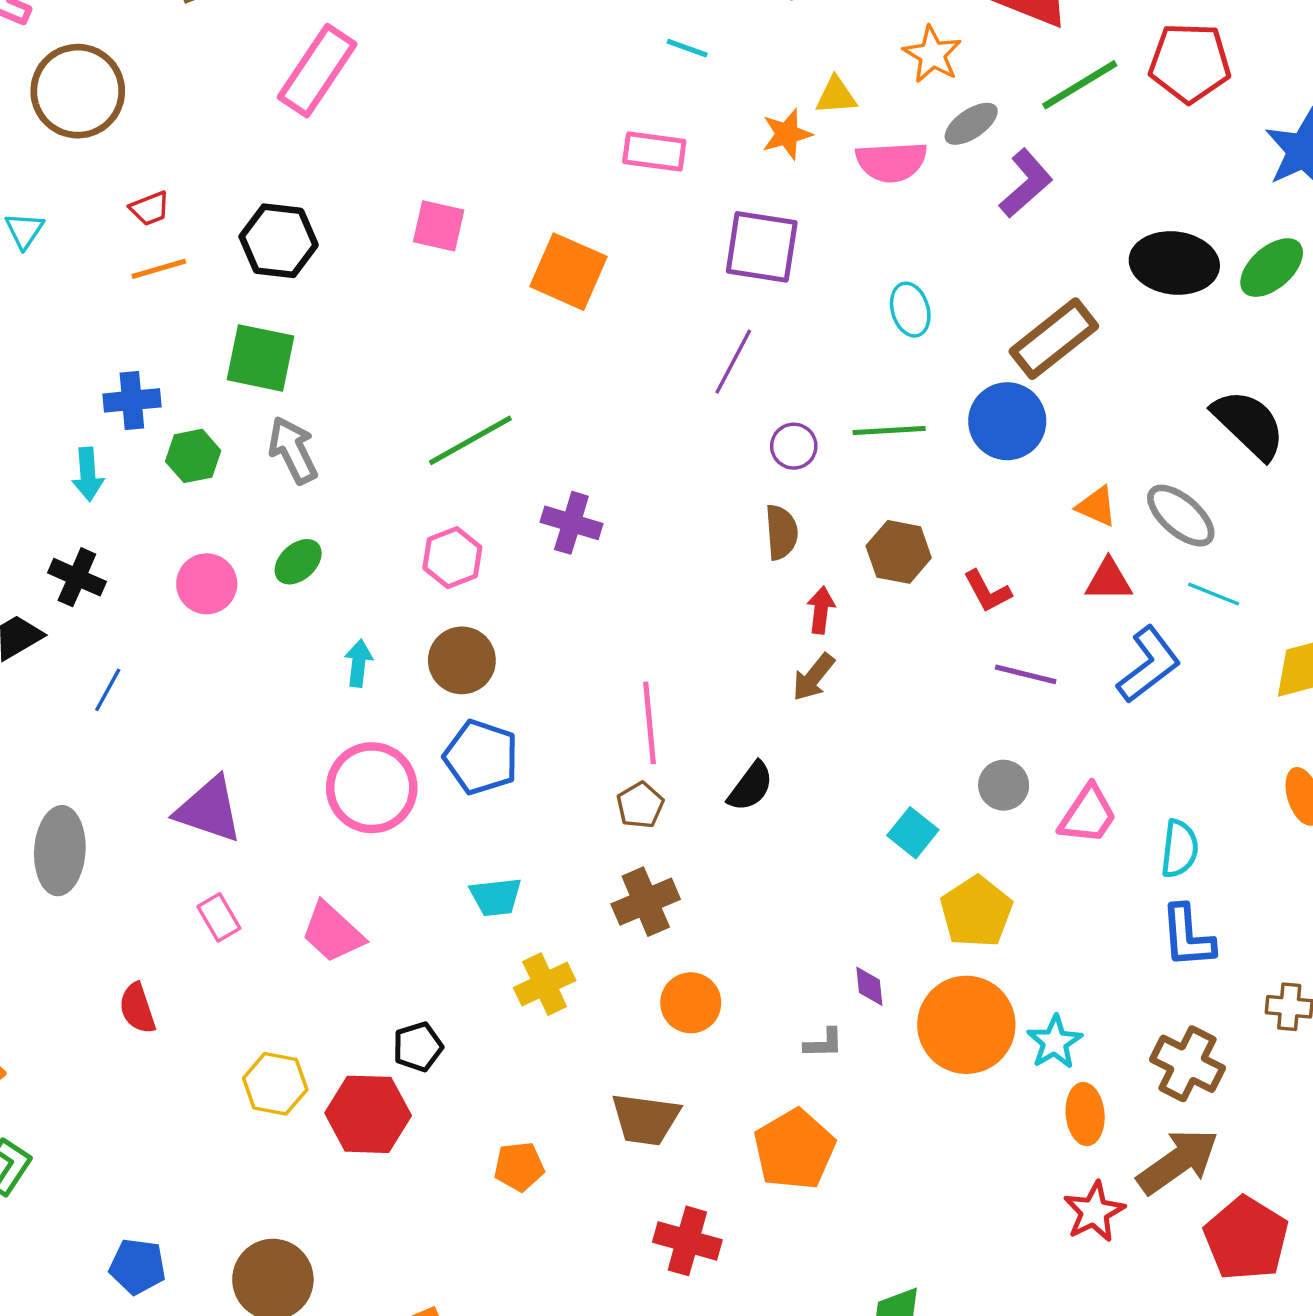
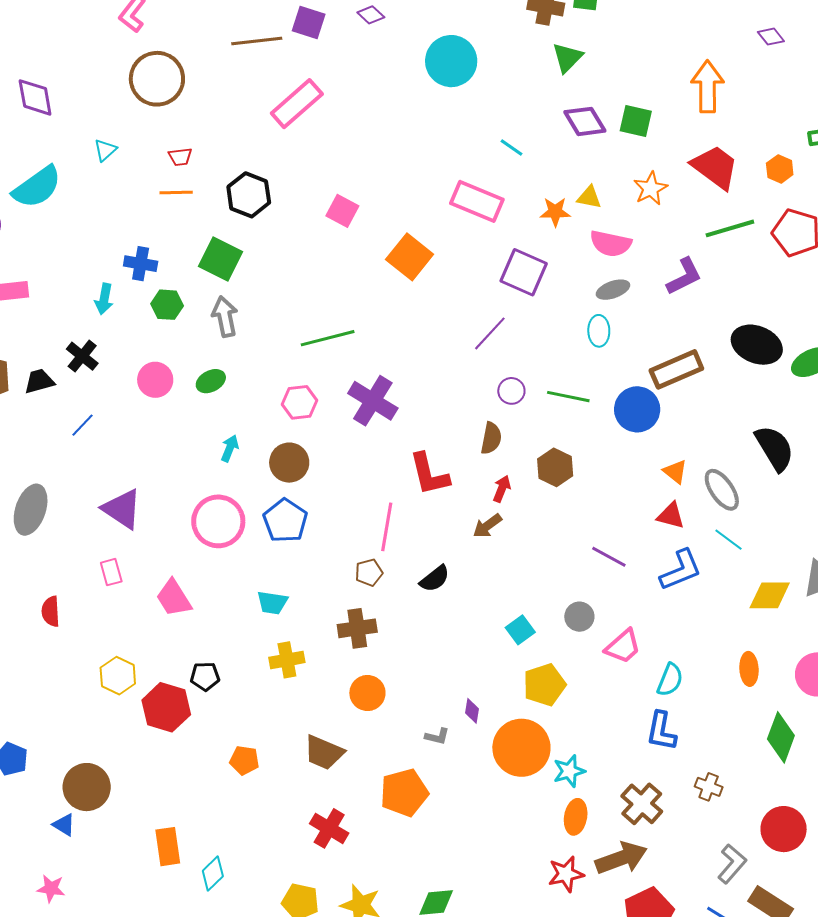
gray ellipse: (971, 124) -> (613, 290), moved
pink rectangle: (654, 151) -> (477, 201), size x1.4
purple cross: (571, 523) -> (373, 401), size x1.4
red L-shape: (987, 591) -> (429, 474), moved, size x1.6

